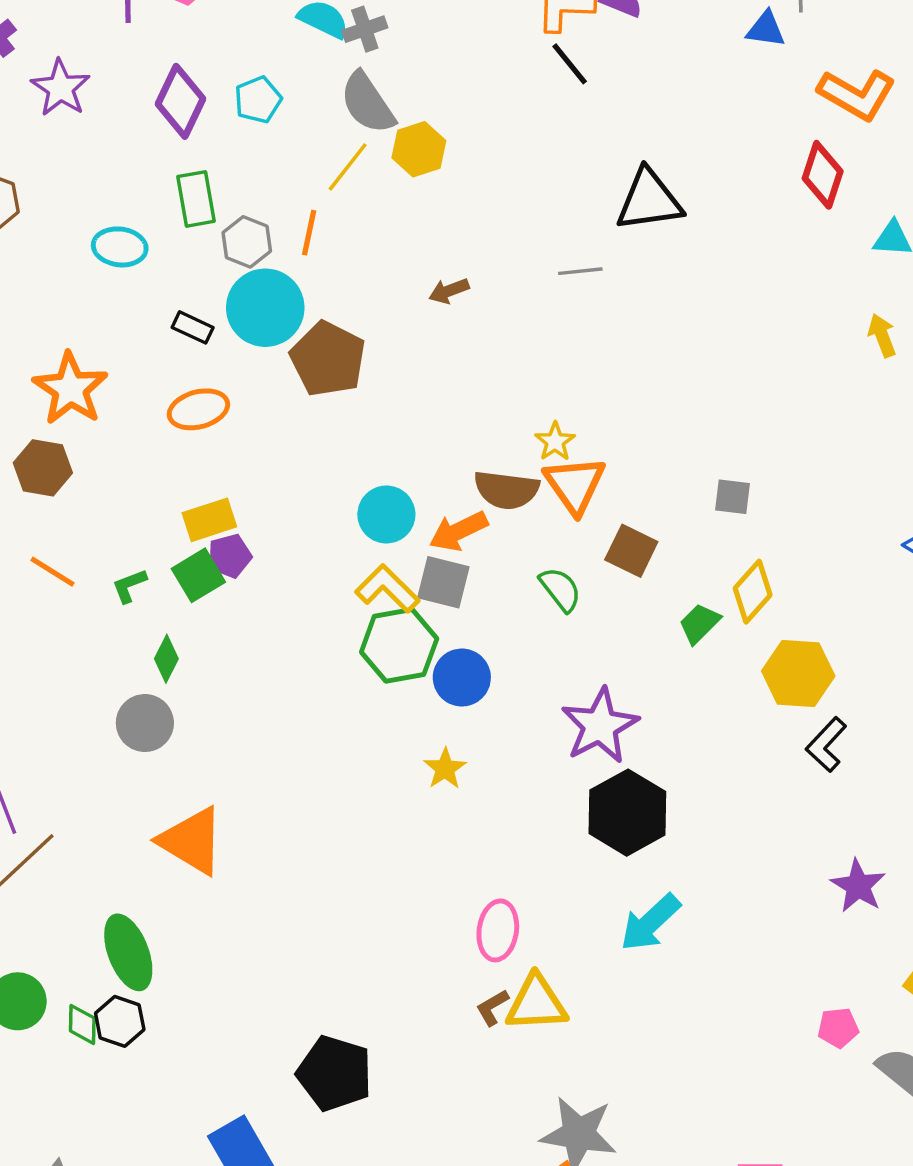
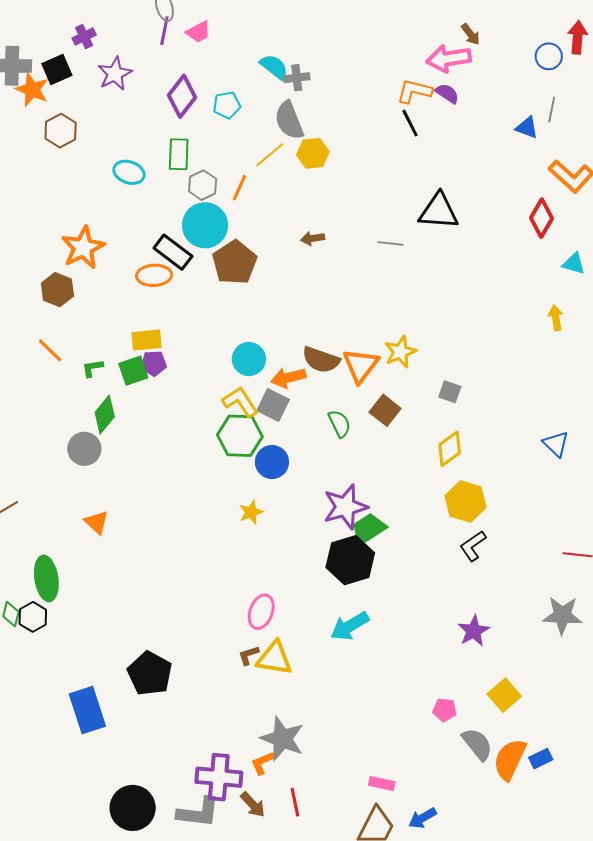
black rectangle: (193, 327) -> (173, 252), moved, size x1.6
yellow star: (555, 442) -> (400, 352), moved, size x1.4
green trapezoid: (699, 624) -> (368, 529), moved, size x1.4
green diamond: (166, 659) -> (105, 415), size x1.4
orange triangle: (192, 841) -> (97, 522), size x0.6

